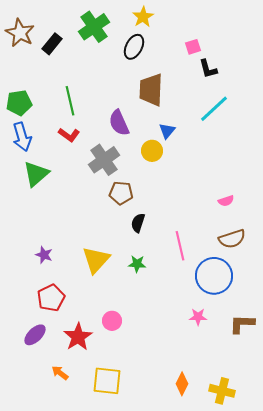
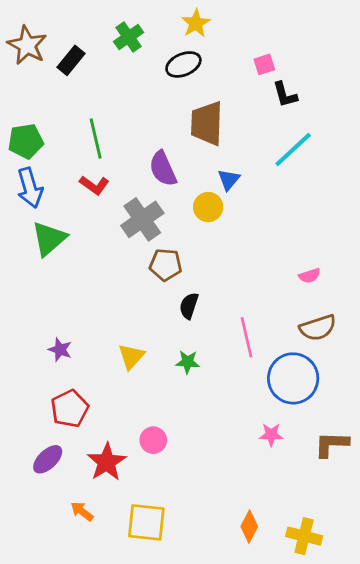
green cross: (94, 27) -> (129, 37), size x0.7
black ellipse: (134, 47) -> (183, 64), turned 40
yellow triangle: (96, 260) -> (131, 356), size x0.7

